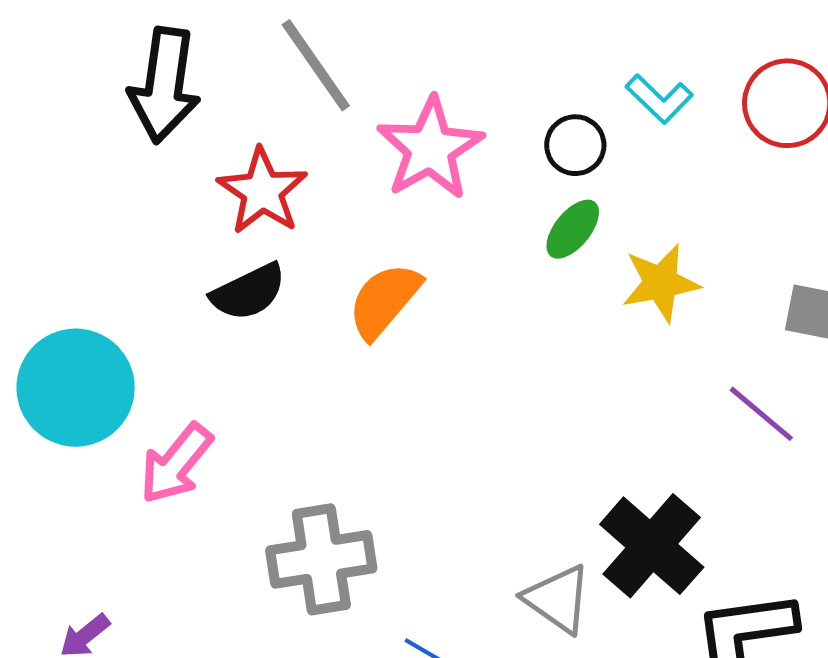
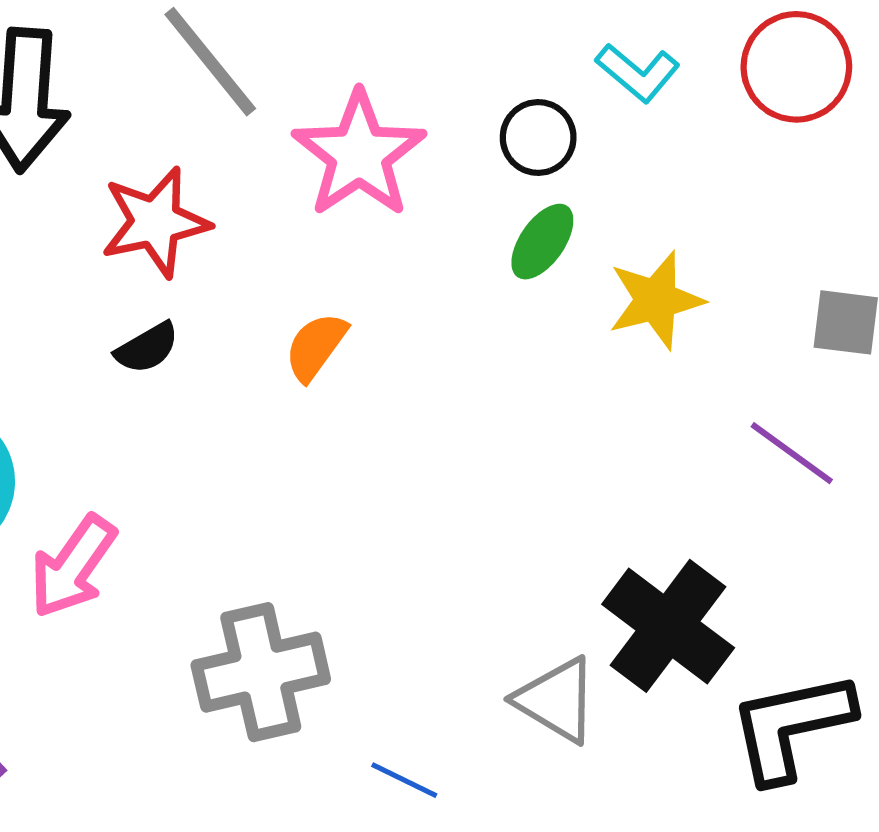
red star: (262, 191) -> (155, 222), turned 30
black semicircle: (248, 292) -> (147, 348), size x0.7
orange semicircle: (384, 301) -> (316, 347), size x0.7

